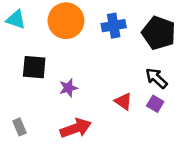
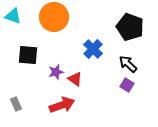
blue cross: (114, 26) -> (93, 49), moved, turned -36
red triangle: (123, 101) -> (75, 79), moved

